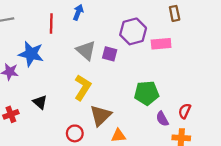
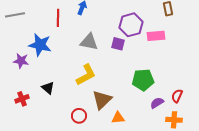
gray triangle: (86, 50) -> (89, 42), turned -30
purple square: (110, 54) -> (118, 44), moved
yellow L-shape: (83, 87) -> (86, 75), turned 30
purple semicircle: (162, 119) -> (157, 103), turned 88

